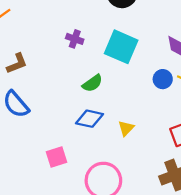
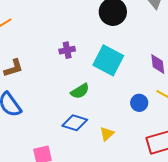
purple cross: (75, 39) -> (67, 50), turned -35
blue circle: (163, 79) -> (139, 103), moved

